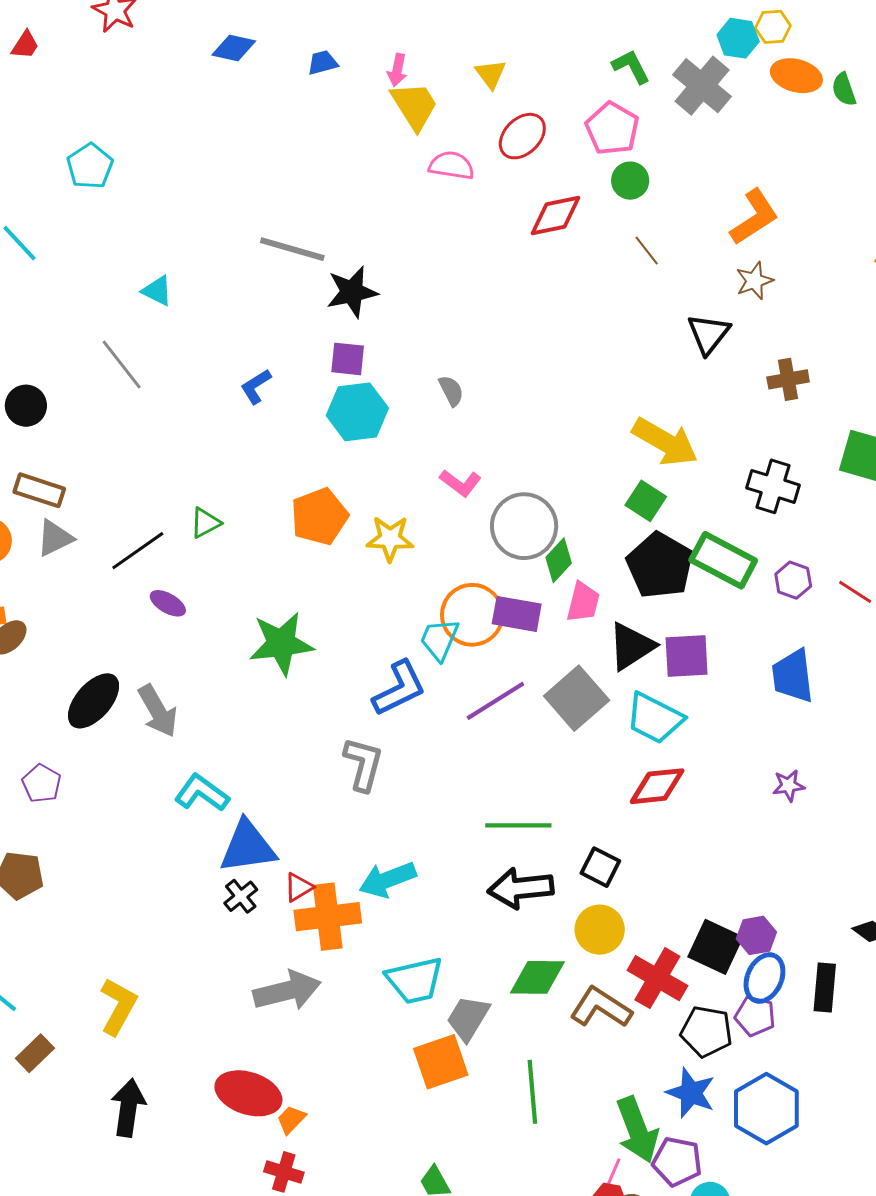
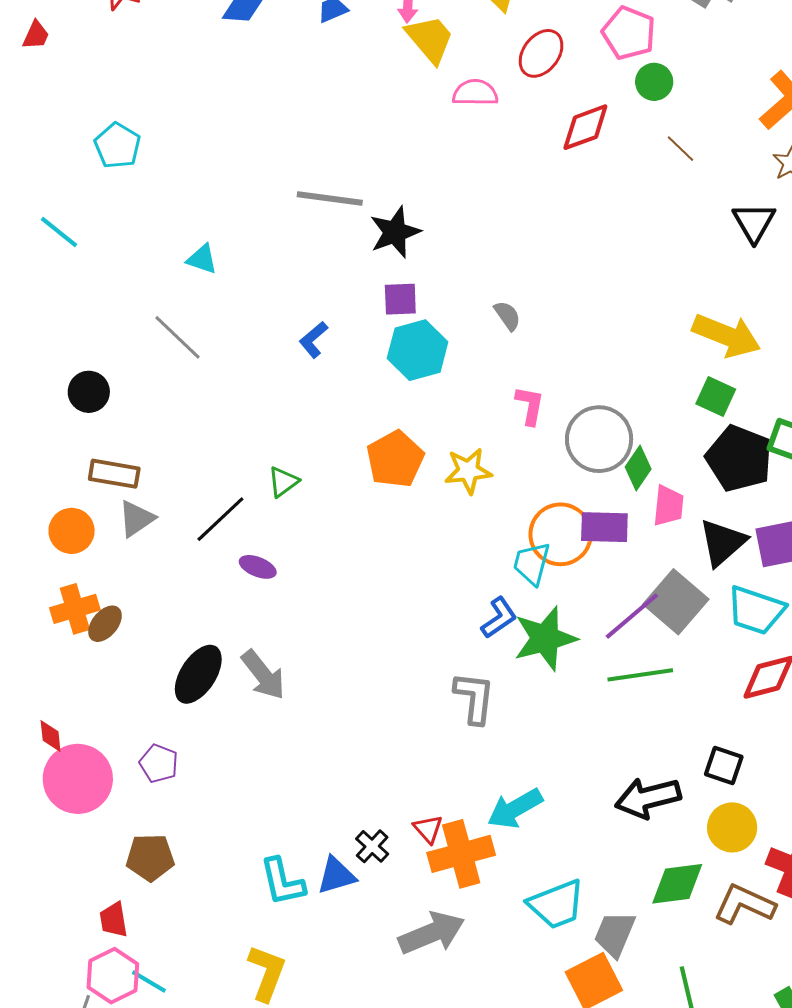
pink L-shape: (460, 483) -> (530, 405), turned -108
green star: (281, 643) -> (545, 638), moved
blue L-shape: (399, 688) -> (499, 618), size x0.7
purple line: (495, 701) -> (632, 616), moved
cyan L-shape: (202, 793) -> (282, 882), moved, turned -130
green line: (518, 825) -> (640, 675), moved
blue triangle: (248, 847) -> (336, 876), moved, size x0.7
red triangle: (299, 887) -> (428, 829), turned -32

